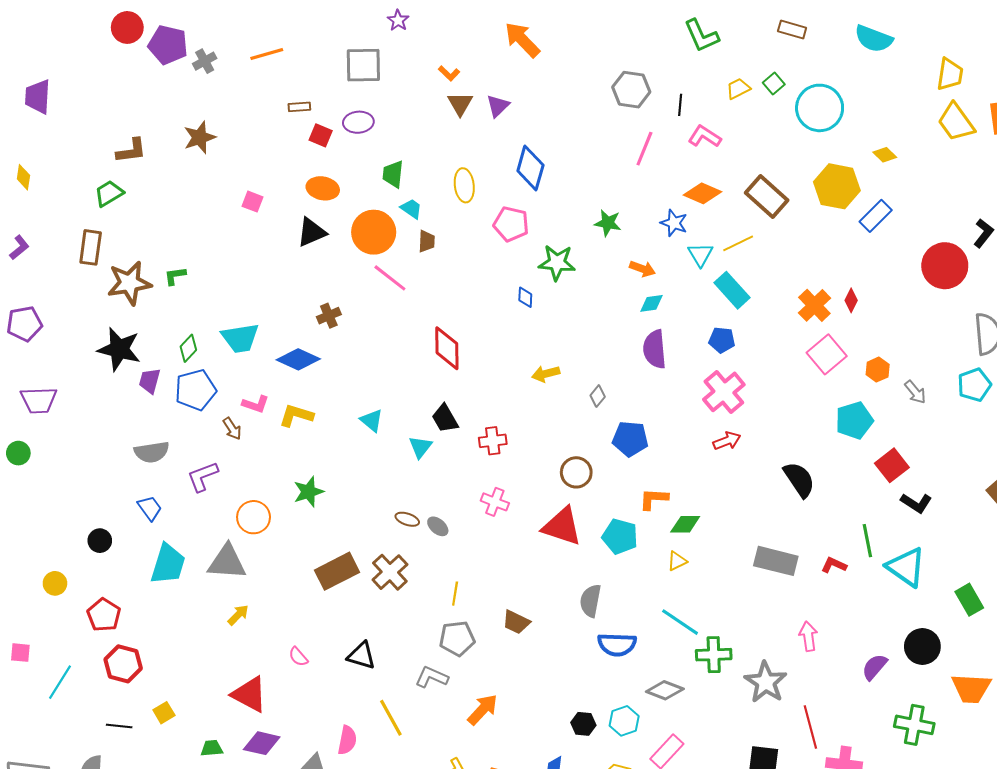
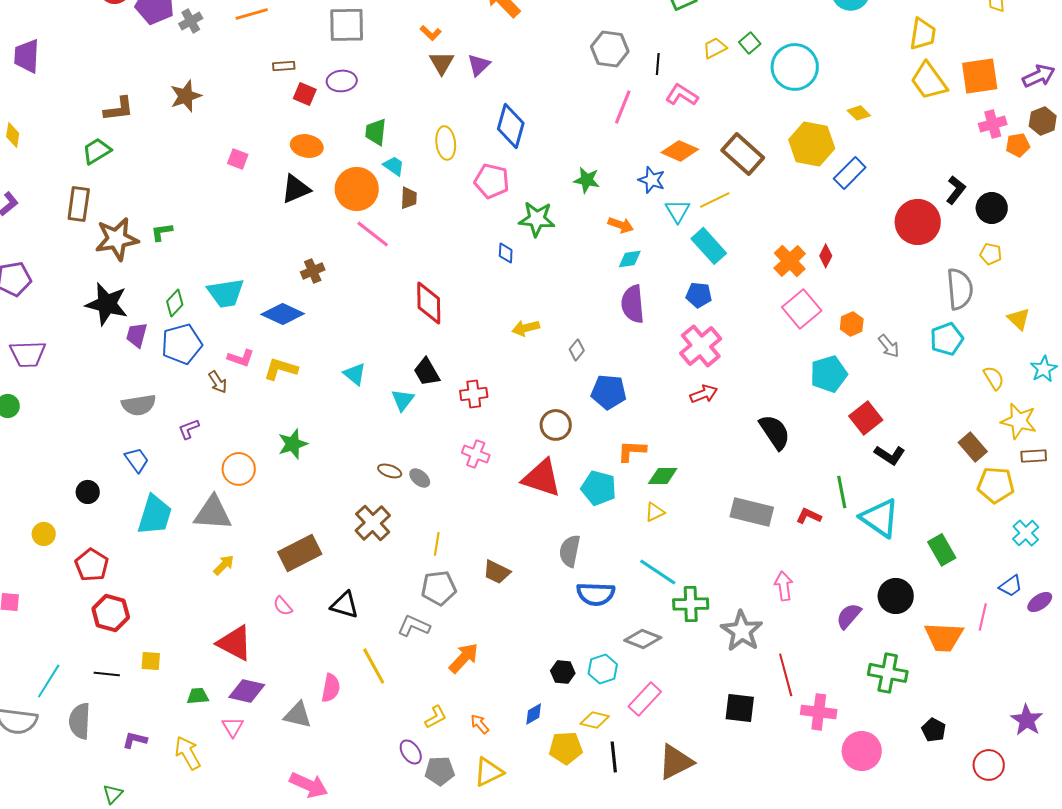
purple L-shape: (203, 476) -> (189, 429), size x0.7
brown rectangle: (337, 571) -> (300, 553), moved
cyan line: (60, 682) -> (49, 681), moved
yellow square: (164, 713) -> (151, 661), turned 35

